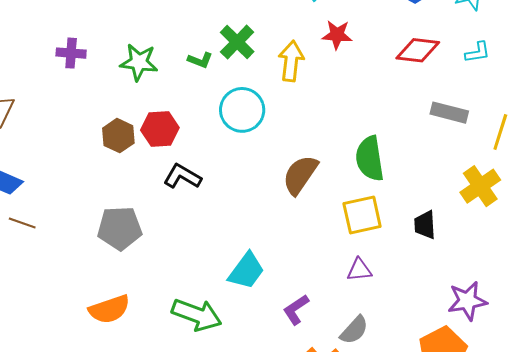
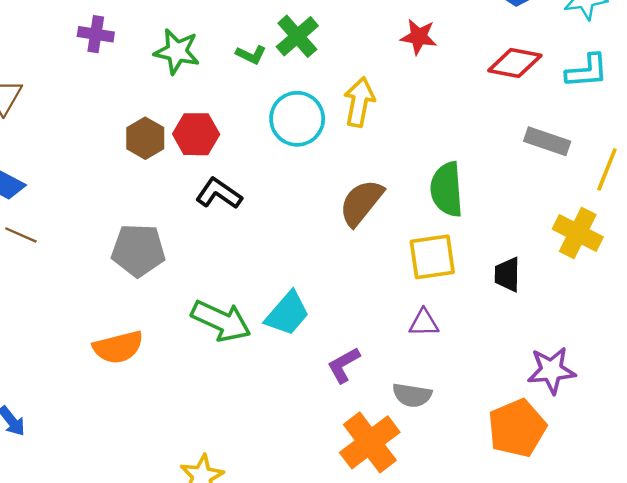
cyan L-shape: (478, 52) -> (587, 71), size x1.4
yellow arrow: (291, 61) -> (359, 102), moved
yellow cross: (480, 186) -> (578, 233), turned -33
green arrow: (197, 315) -> (221, 321), moved
gray semicircle: (354, 330) -> (412, 395), turned 52

